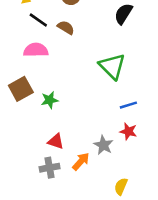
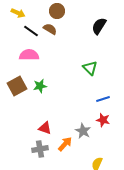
brown semicircle: (66, 27) -> (50, 29), moved
green triangle: (112, 66) -> (90, 68), size x0.7
green star: (50, 100) -> (40, 86), moved

